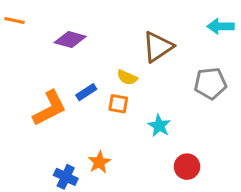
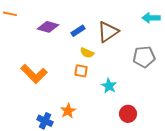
blue rectangle: (86, 92) -> (78, 31), moved
orange L-shape: (50, 108) -> (34, 74), turned 72

